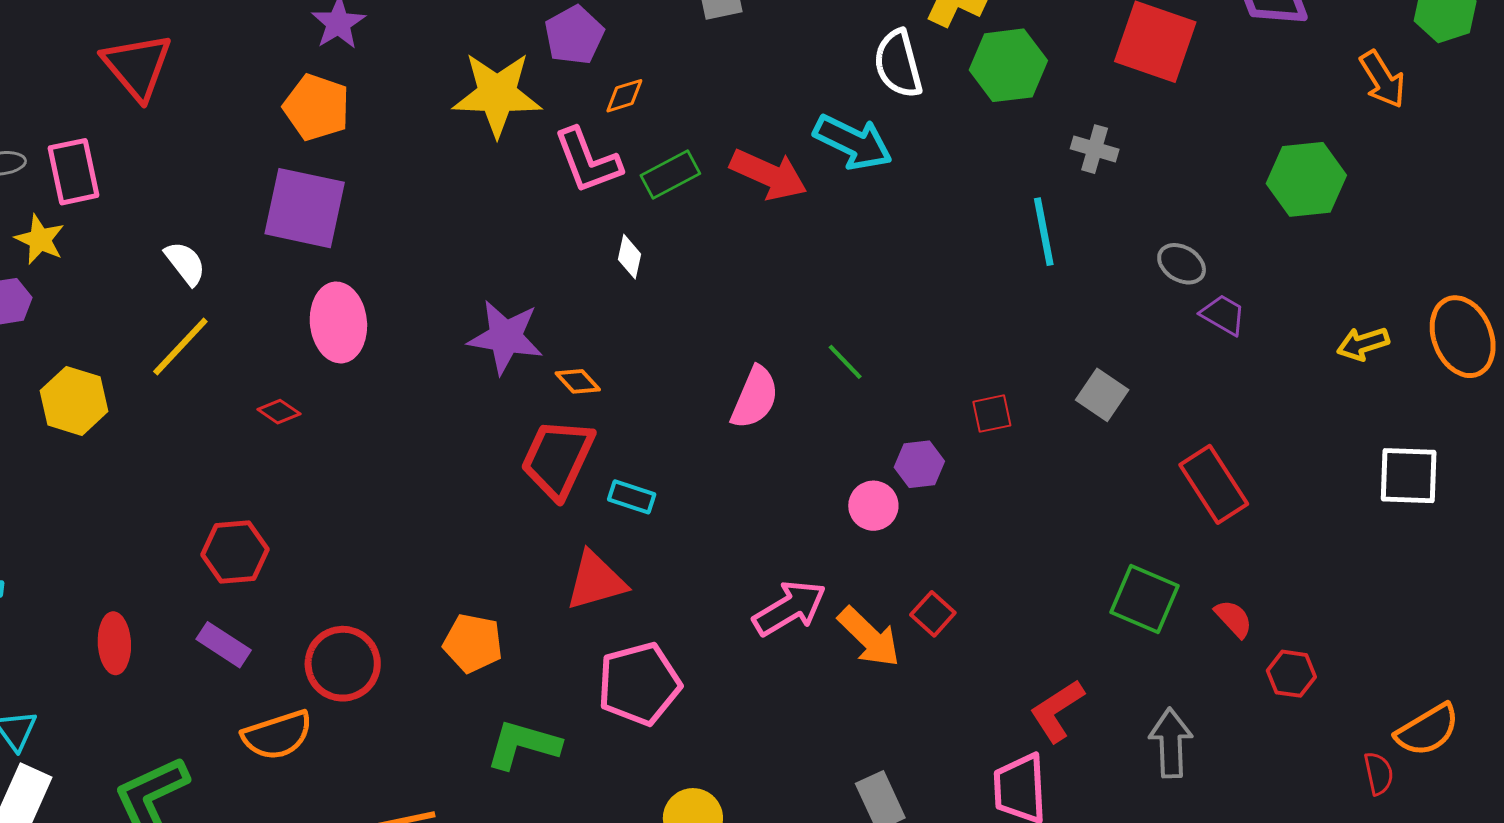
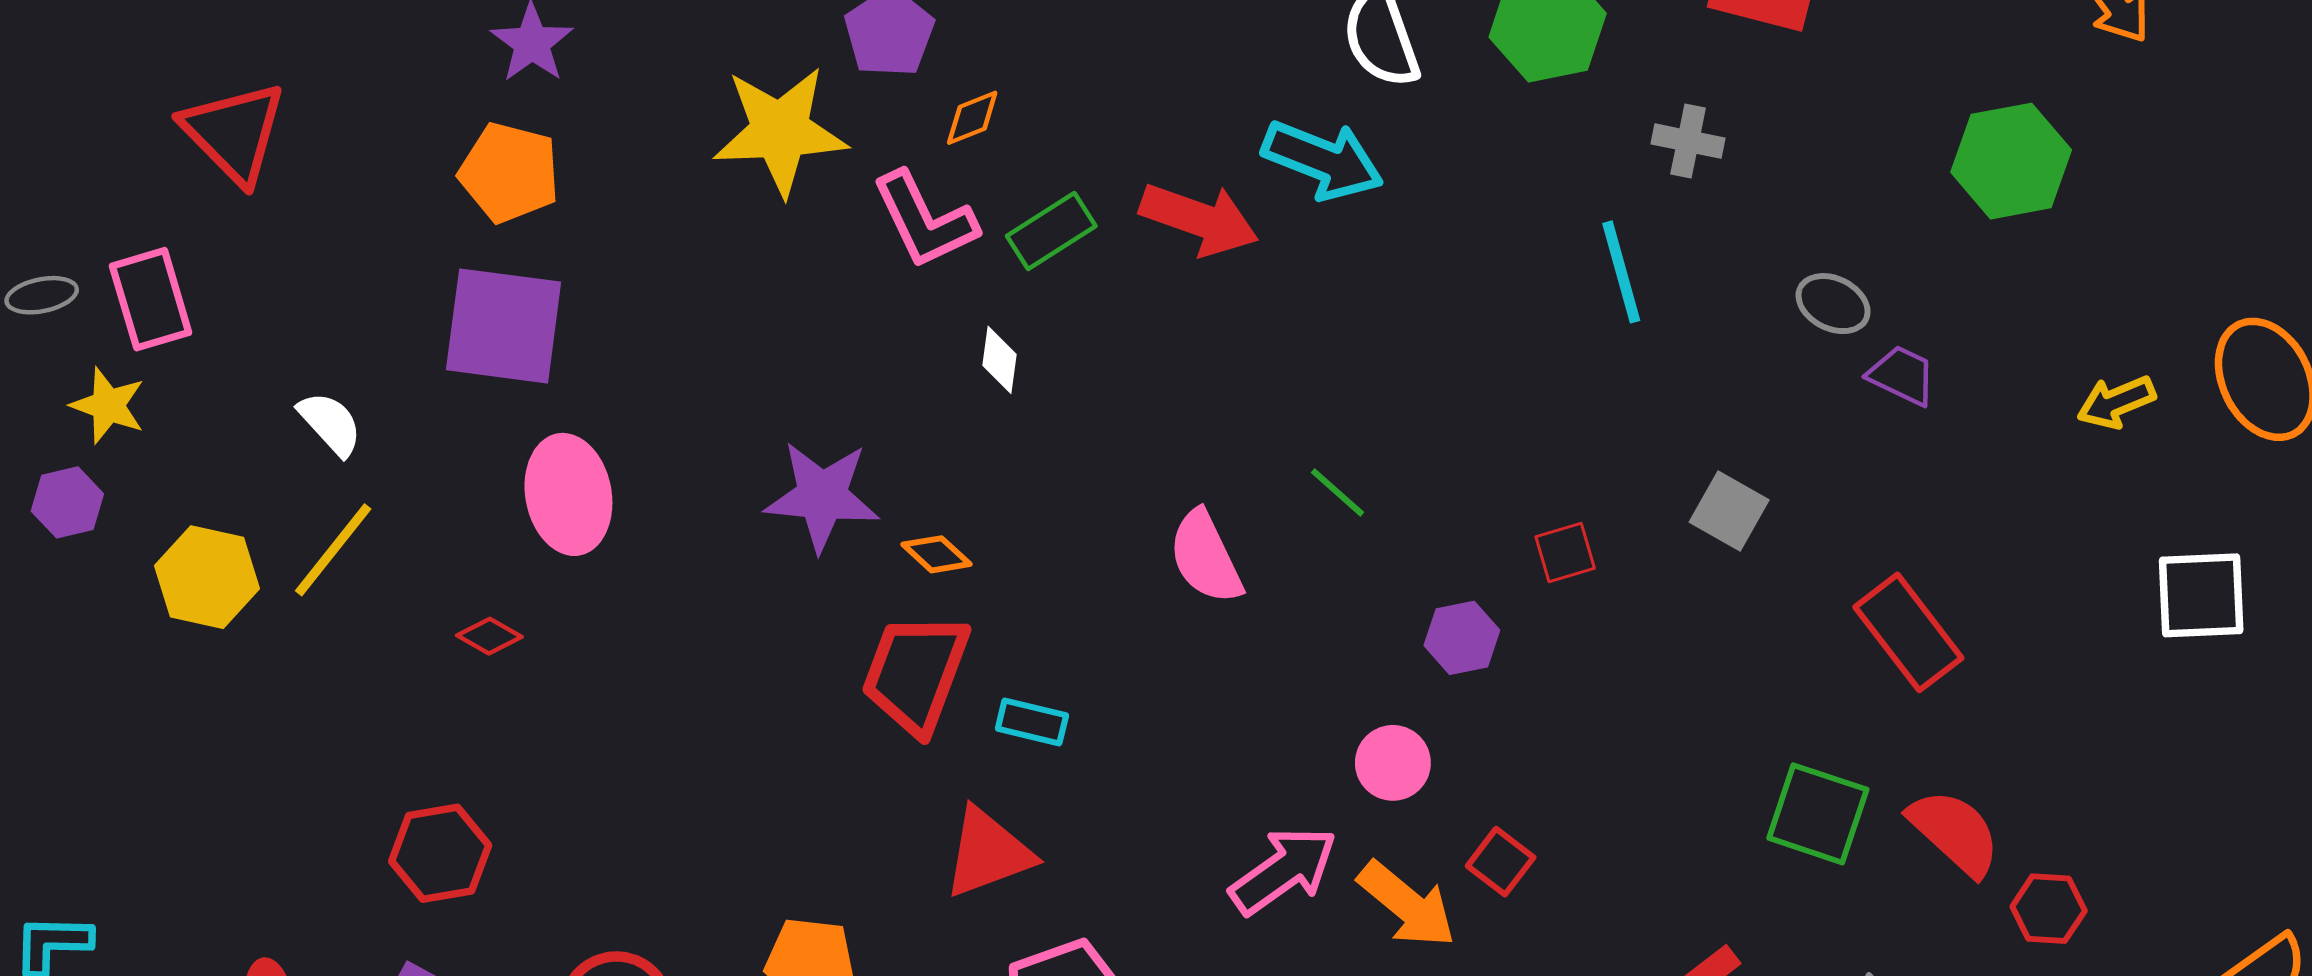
pink semicircle: (755, 398) -> (1206, 557), turned 136
yellow hexagon: (74, 401) -> (207, 577), moved
pink circle: (873, 506) -> (1393, 763), moved
red semicircle: (1234, 619) -> (1955, 832), size x1.6

